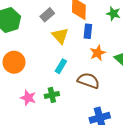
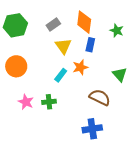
orange star: (98, 53) -> (80, 67), moved
brown semicircle: (88, 81) -> (100, 97), moved

